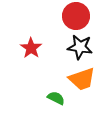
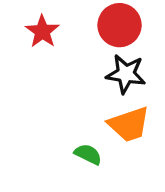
red star: (31, 48) -> (42, 31), moved

